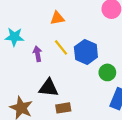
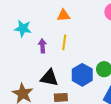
yellow line: (61, 47) -> (64, 42), turned 42
blue hexagon: (86, 52) -> (82, 75), moved

